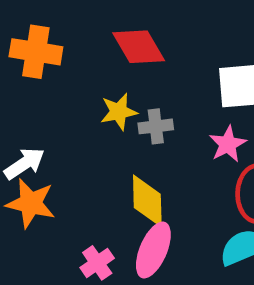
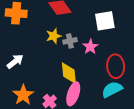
pink star: (228, 144) -> (90, 47), moved
orange star: (31, 203) -> (23, 95), moved, turned 30

